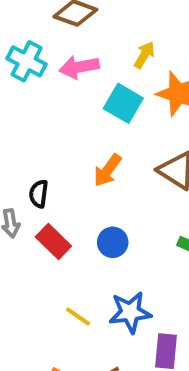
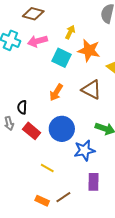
blue circle: (113, 242) -> (62, 129), size x1.6
blue star: (130, 312) -> (84, 150), moved

